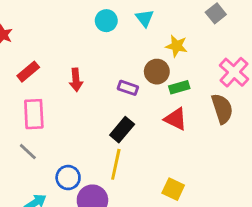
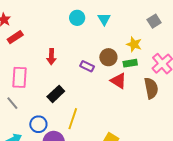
yellow star: (177, 46) -> (134, 44), moved
red rectangle: (28, 72) -> (15, 37), moved
green rectangle: (179, 87) -> (130, 63), moved
red triangle: (176, 119) -> (118, 81), moved
black rectangle: (122, 130) -> (56, 94), moved

